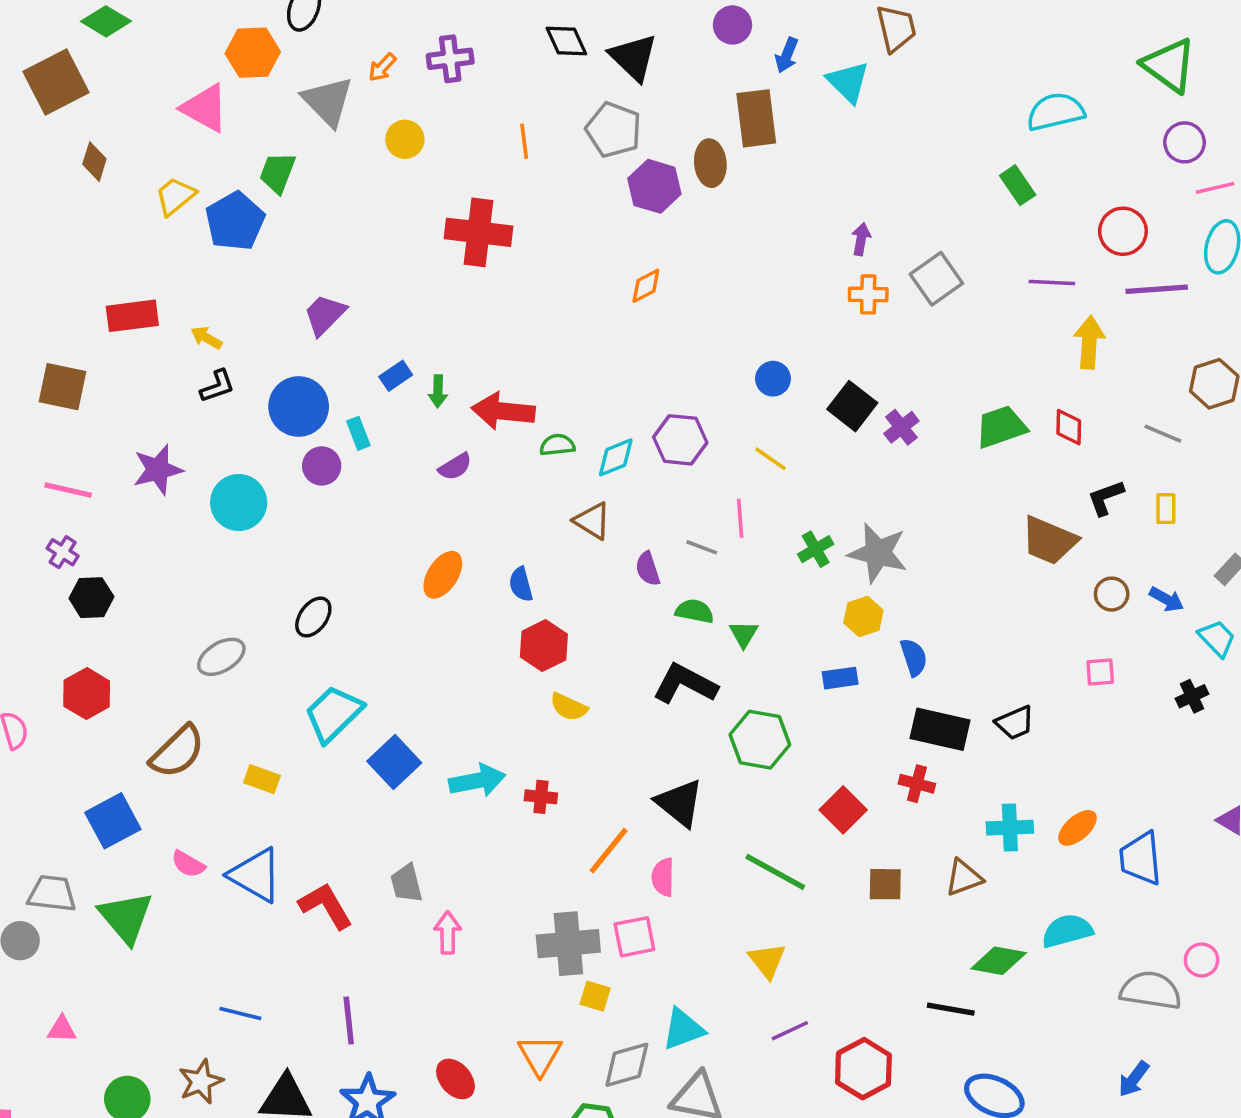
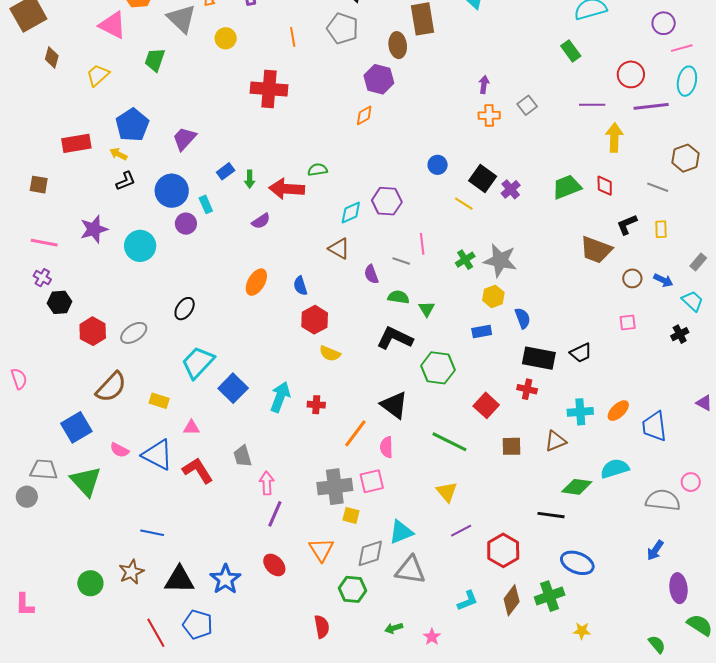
purple hexagon: (654, 186) -> (379, 79), moved
blue pentagon: (235, 221) -> (132, 125), moved
gray square: (936, 279) -> (527, 105), size x0.7
brown square: (62, 387) -> (39, 185), size x0.7
green semicircle: (557, 445) -> (318, 170), moved
yellow line: (770, 459) -> (464, 204), moved
red hexagon: (87, 694) -> (93, 331), moved
cyan arrow: (477, 781) -> (280, 397), turned -56
purple line: (349, 1020) -> (275, 514), moved, turned 32
pink triangle: (62, 1029) -> (191, 428), moved

